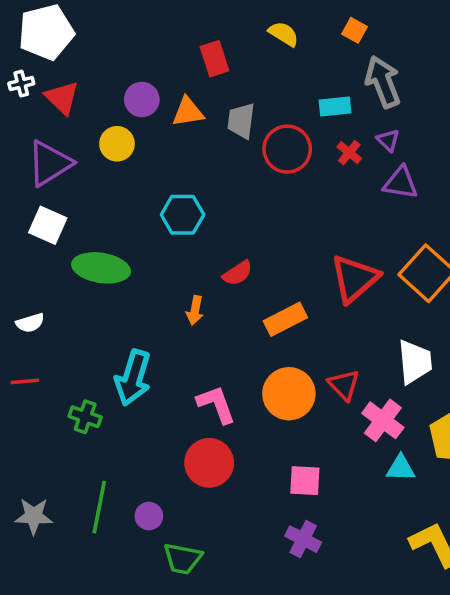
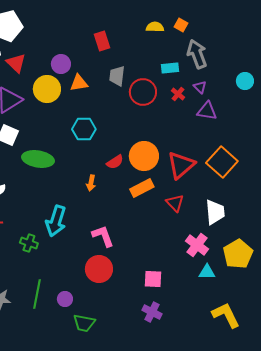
yellow semicircle: (284, 34) -> (155, 27), moved, turned -30
orange triangle: (188, 112) -> (79, 83), moved
yellow circle: (117, 144) -> (47, 89), size x1.4
red triangle: (344, 385) -> (175, 203), moved
orange circle: (289, 394) -> (144, 156), moved

